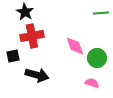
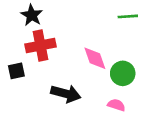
black arrow: (37, 75) -> (66, 94), moved

